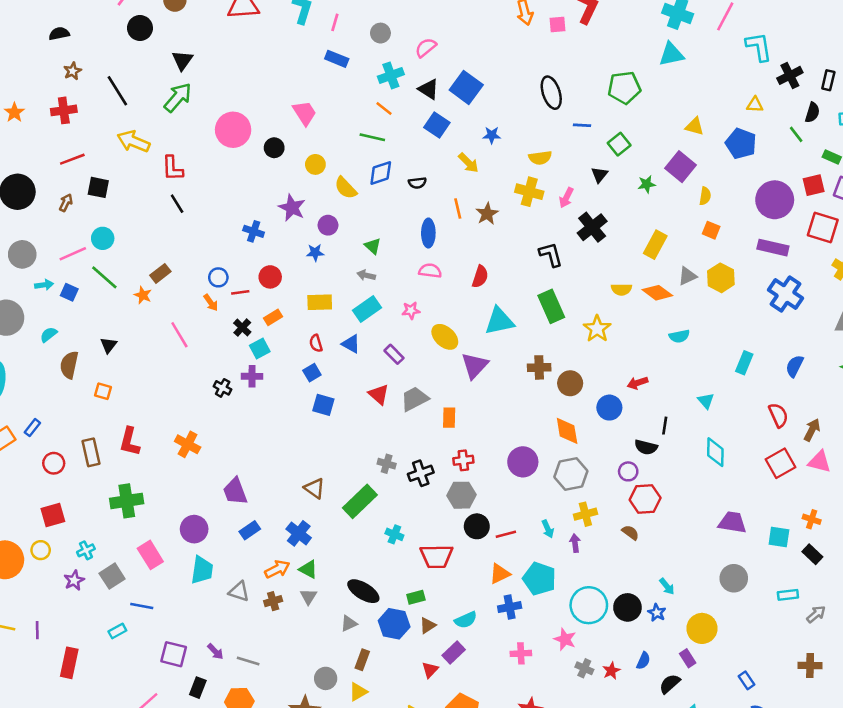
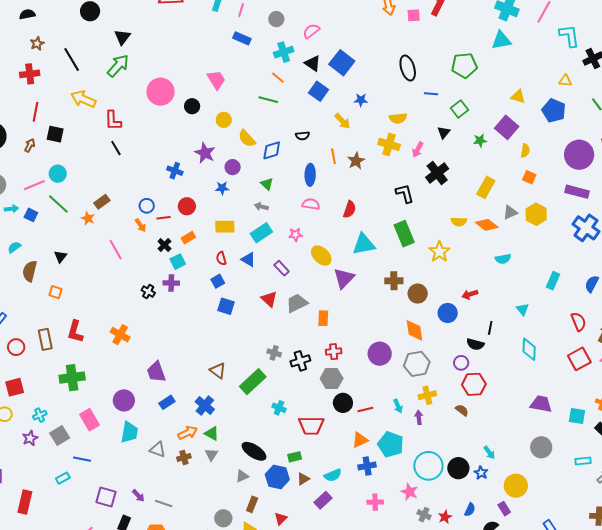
red line: (72, 159) -> (35, 112), turned -60
blue diamond: (381, 173) -> (272, 150), moved
red triangle: (430, 670) -> (281, 519), moved

